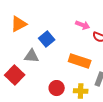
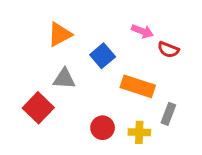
orange triangle: (19, 24) -> (60, 34), moved
blue square: (47, 39) -> (103, 56), moved

